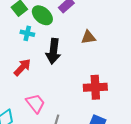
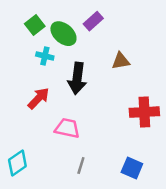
red cross: (95, 87) -> (144, 112), moved
pink trapezoid: (35, 103) -> (67, 128), moved, turned -40

